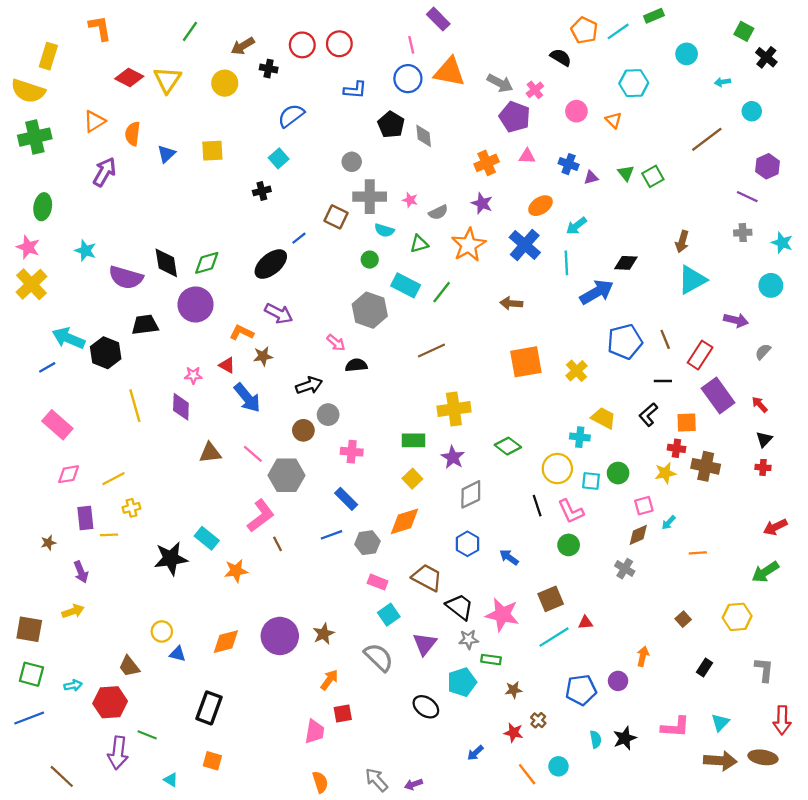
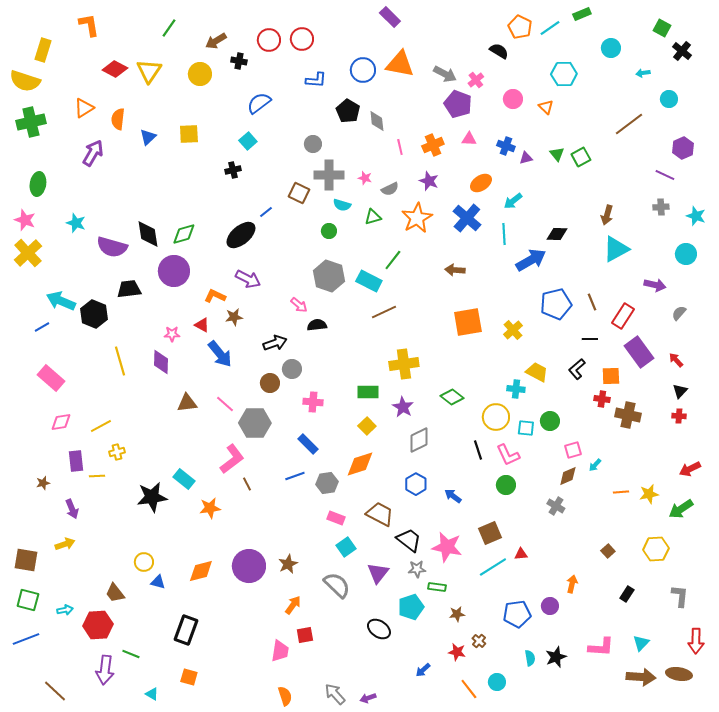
pink line: (411, 45) -> (400, 147), moved
cyan rectangle: (406, 285) -> (369, 281), moved
yellow star: (665, 473) -> (649, 494), moved

